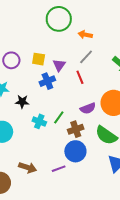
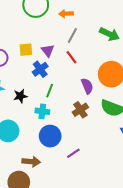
purple semicircle: (88, 108) -> (87, 86), turned -77
green line: (59, 117) -> (50, 91), moved
blue circle: (75, 151) -> (50, 136), moved
brown arrow: (28, 168) -> (31, 162), moved

